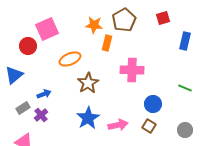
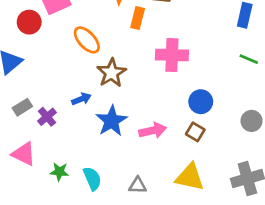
orange ellipse: (70, 59) -> (87, 40), turned 70
green line: (185, 88) -> (249, 59), moved
blue arrow: (44, 94) -> (81, 99), moved
gray circle: (185, 130) -> (252, 121), moved

